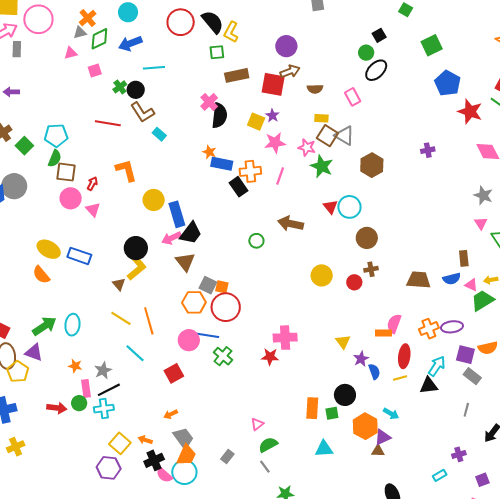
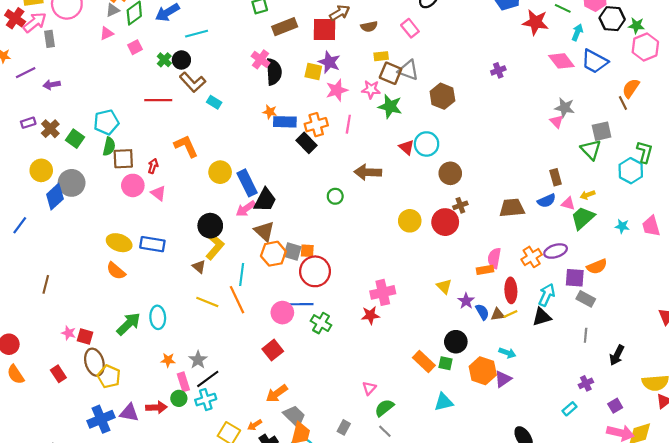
purple star: (272, 115) -> (329, 62), size x1.5
pink triangle: (481, 223) -> (557, 121), moved
red circle: (354, 282) -> (445, 222), size x1.6
orange hexagon: (194, 302) -> (273, 254), moved
purple triangle: (34, 353) -> (129, 413), moved
cyan line: (135, 353) -> (242, 275), moved, turned 65
orange rectangle: (312, 408) -> (424, 361), turned -40
green square: (332, 413) -> (445, 363), turned 32
orange arrow: (171, 414) -> (277, 393), size x1.5
orange arrow: (145, 440) -> (255, 425), turned -40
brown triangle: (378, 451) -> (498, 314), moved

